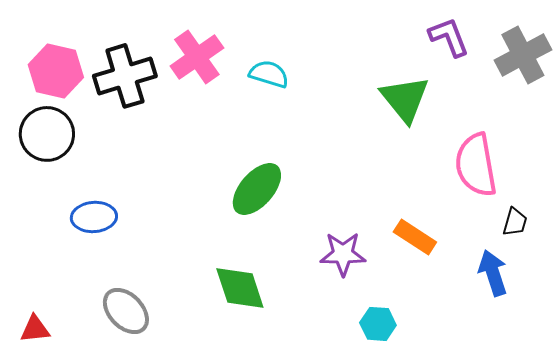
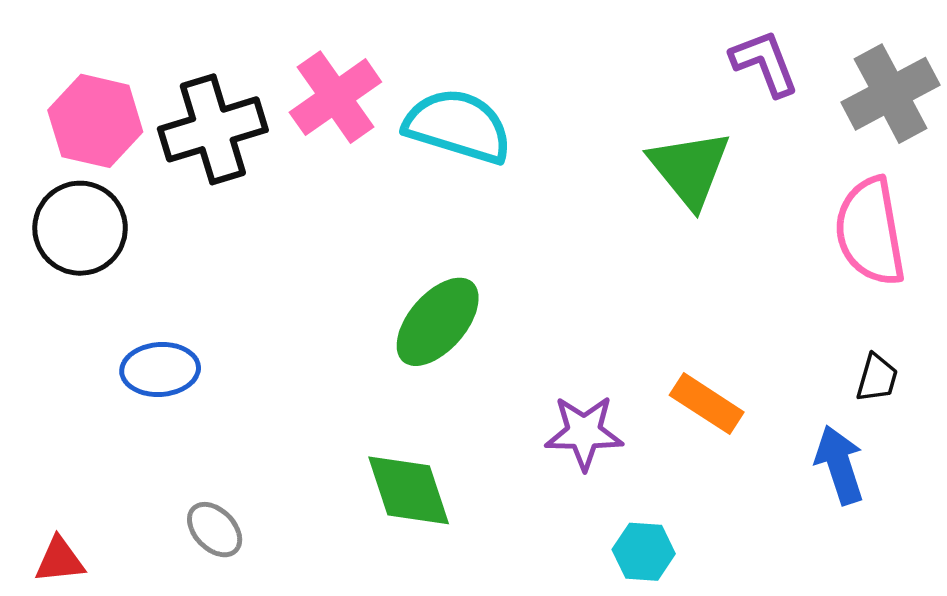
cyan semicircle: (269, 74) -> (458, 126), size x1.6
pink semicircle: (476, 165) -> (870, 232), moved
gray ellipse: (126, 311) -> (215, 530), size x0.7

